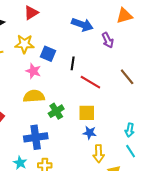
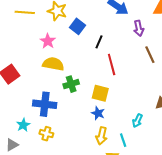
pink star: (33, 71) -> (48, 41), moved
brown line: (127, 77) -> (150, 55), moved
red line: (90, 82) -> (112, 64), turned 30
cyan line: (131, 151) -> (123, 140), moved

